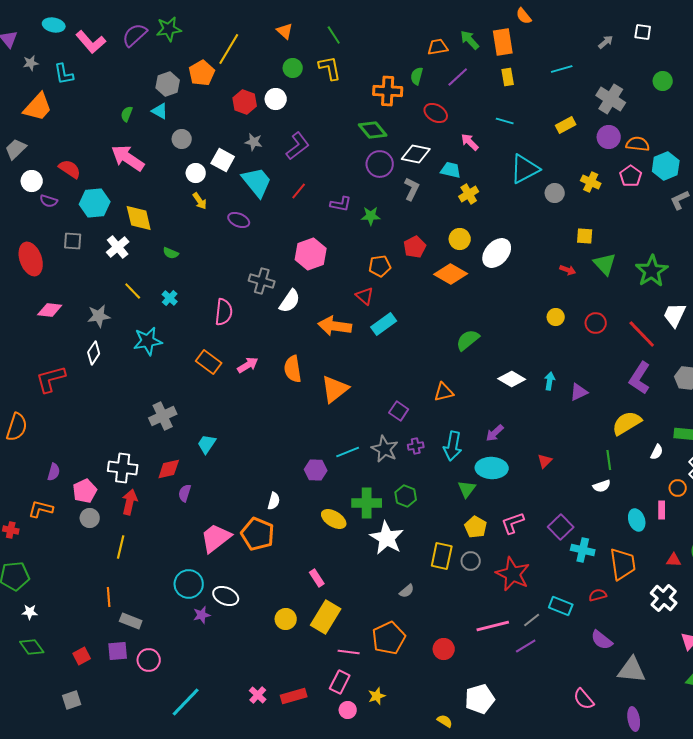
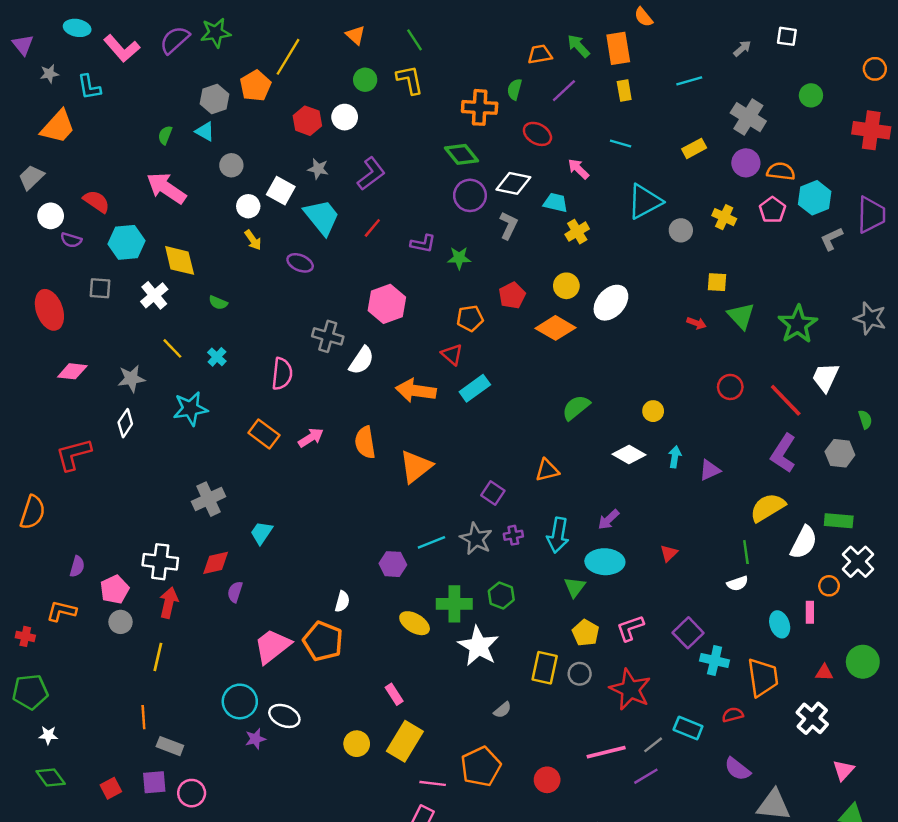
yellow circle: (556, 317) -> (653, 411), moved
white semicircle: (657, 452) -> (804, 542), size x1.8

